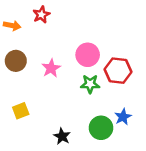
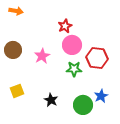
red star: (41, 15) -> (65, 26), moved
orange arrow: (12, 26) -> (16, 11), moved
black star: (62, 136) -> (51, 100), moved

